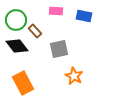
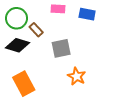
black diamond: (17, 46) -> (18, 45), turned -35

